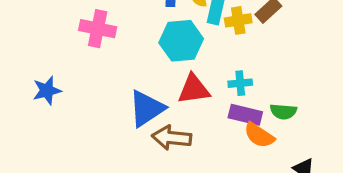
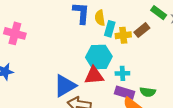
pink cross: (98, 29) -> (15, 33), moved
cyan hexagon: (181, 41) -> (99, 57), moved

